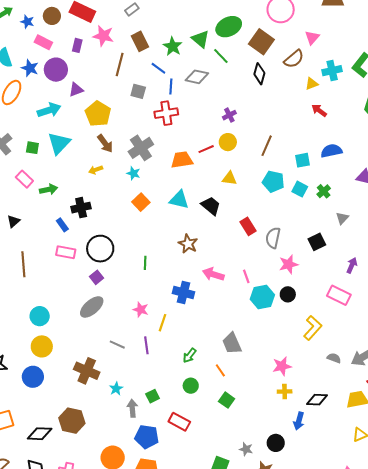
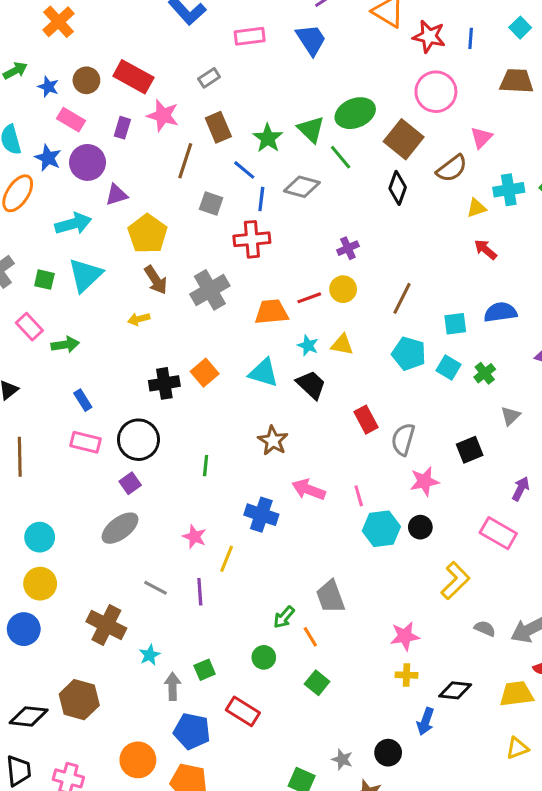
cyan star: (133, 173) -> (308, 346), moved
black cross: (81, 208) -> (164, 383), moved
green arrow: (190, 355) -> (284, 617), moved

